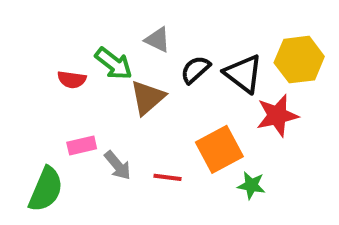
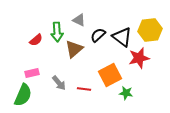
green arrow: (114, 64) -> (57, 32), turned 48
red semicircle: (72, 80) -> (36, 40), turned -48
pink rectangle: (82, 145) -> (32, 73), moved

